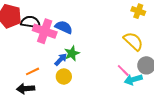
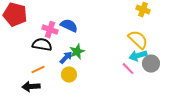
black semicircle: (31, 22) -> (42, 45), moved
pink cross: (45, 31) -> (50, 30), size x0.7
cyan arrow: (133, 80) -> (138, 56), moved

